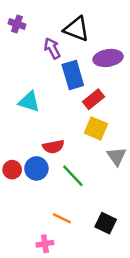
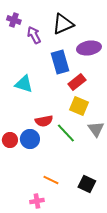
black triangle: (76, 29) -> (63, 24), turned -45
purple arrow: (52, 48) -> (34, 35), moved
green line: (73, 176) -> (66, 133), moved

